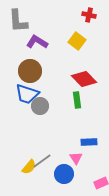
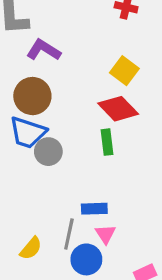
yellow square: (77, 41) -> (124, 71), moved
blue rectangle: (89, 142) -> (94, 209), moved
gray line: (42, 161) -> (69, 234), moved, turned -42

